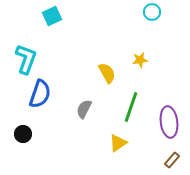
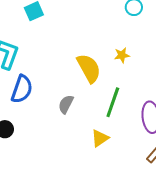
yellow semicircle: (107, 73) -> (89, 68), size x1.4

